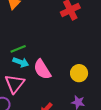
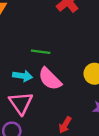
green line: (18, 49) -> (41, 52), moved, turned 42

